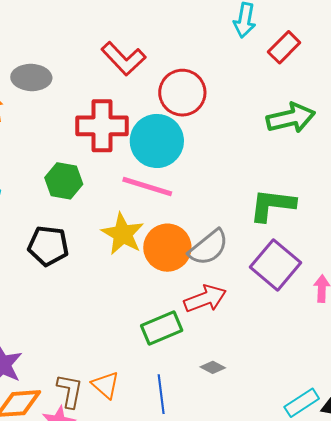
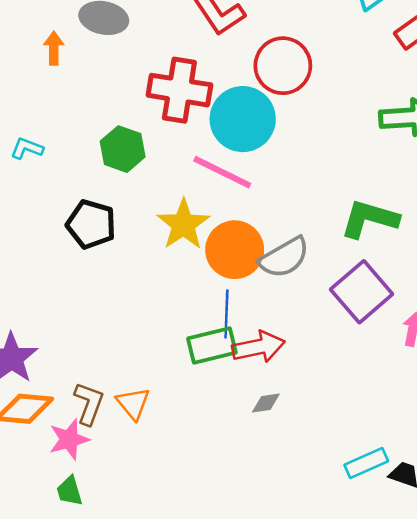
red arrow: (205, 299) -> (258, 347), moved
gray diamond: (213, 367) -> (266, 403), turned -45
blue line: (161, 394) -> (226, 314), moved

